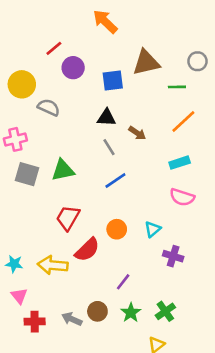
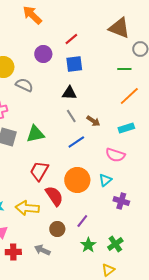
orange arrow: (105, 22) -> (32, 15), moved
red line: (54, 48) -> (71, 39), moved
brown triangle: (146, 63) -> (119, 28), moved, turned 35
brown arrow: (137, 133) -> (93, 121), moved
pink semicircle: (182, 197) -> (115, 155), moved
orange circle: (117, 229) -> (77, 180), size x1.6
red semicircle: (87, 250) -> (54, 196), turned -80
brown circle: (97, 311) -> (57, 229), moved

